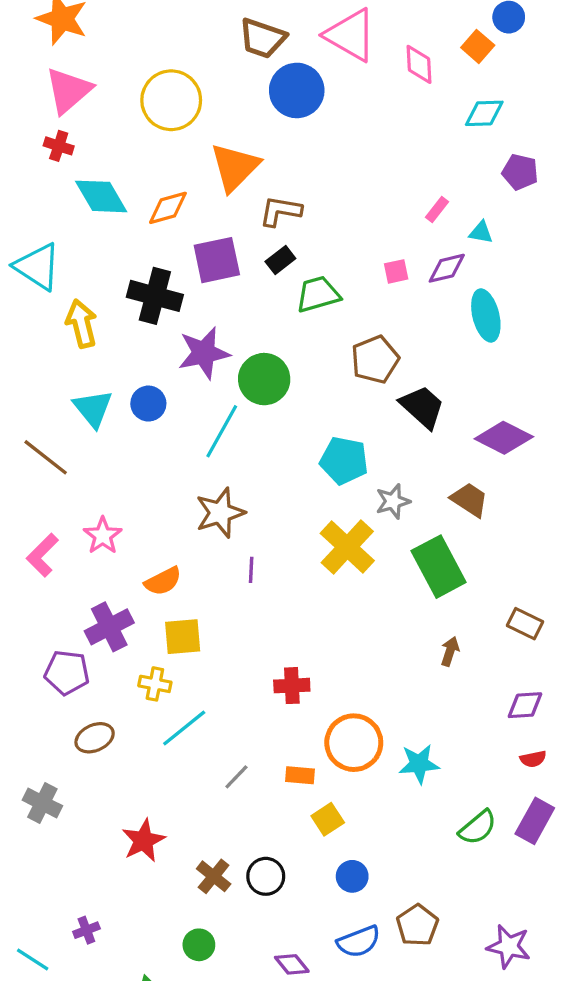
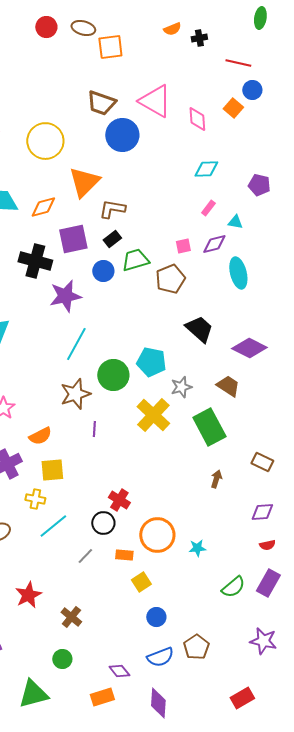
cyan diamond: (484, 113) -> (206, 169), moved
brown pentagon: (375, 359) -> (170, 279), moved
green circle: (264, 379) -> (113, 375), moved
blue circle: (148, 404) -> (103, 271), moved
red cross: (292, 686) -> (119, 500), turned 35
cyan star: (419, 764) -> (197, 548), size x0.7
black circle: (266, 876) -> (103, 523), moved
purple star: (509, 946) -> (263, 641), moved

